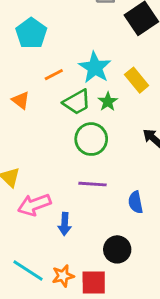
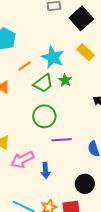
yellow rectangle: (137, 80) -> (85, 52), moved
green circle: (91, 139) -> (44, 116), moved

